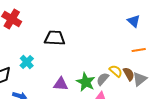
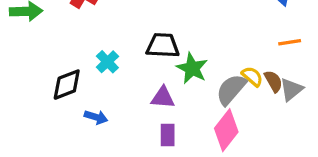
black trapezoid: (55, 38) -> (163, 45), moved
gray semicircle: (103, 79) -> (231, 89), size x1.5
green star: (86, 82) -> (192, 68), moved

